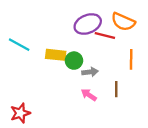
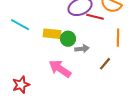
brown line: (116, 89) -> (105, 64), turned 40
pink arrow: (89, 95) -> (60, 69), moved, size x1.6

